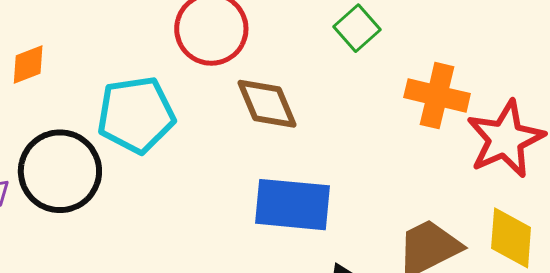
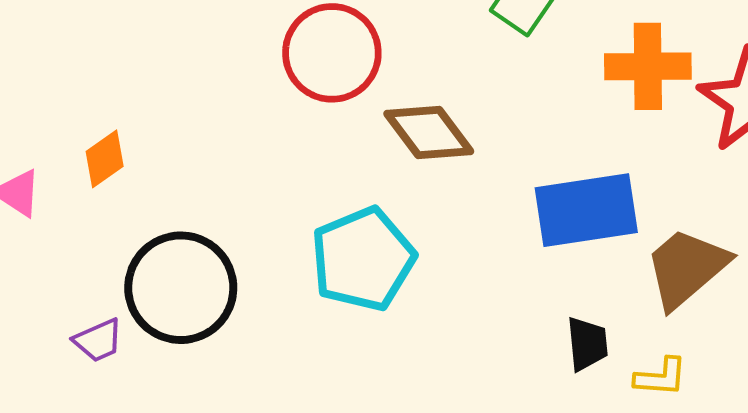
cyan pentagon: (136, 115) -> (363, 259), moved
blue rectangle: (293, 205) -> (586, 210), moved

